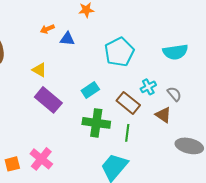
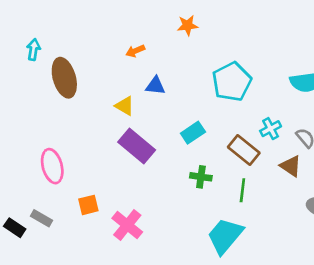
blue triangle: (67, 39) -> (155, 86), moved
green cross: (96, 123) -> (201, 177), size x0.6
orange square: (12, 164) -> (88, 205), moved

